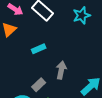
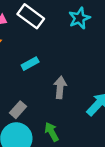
gray rectangle: (39, 85) -> (18, 110), moved

